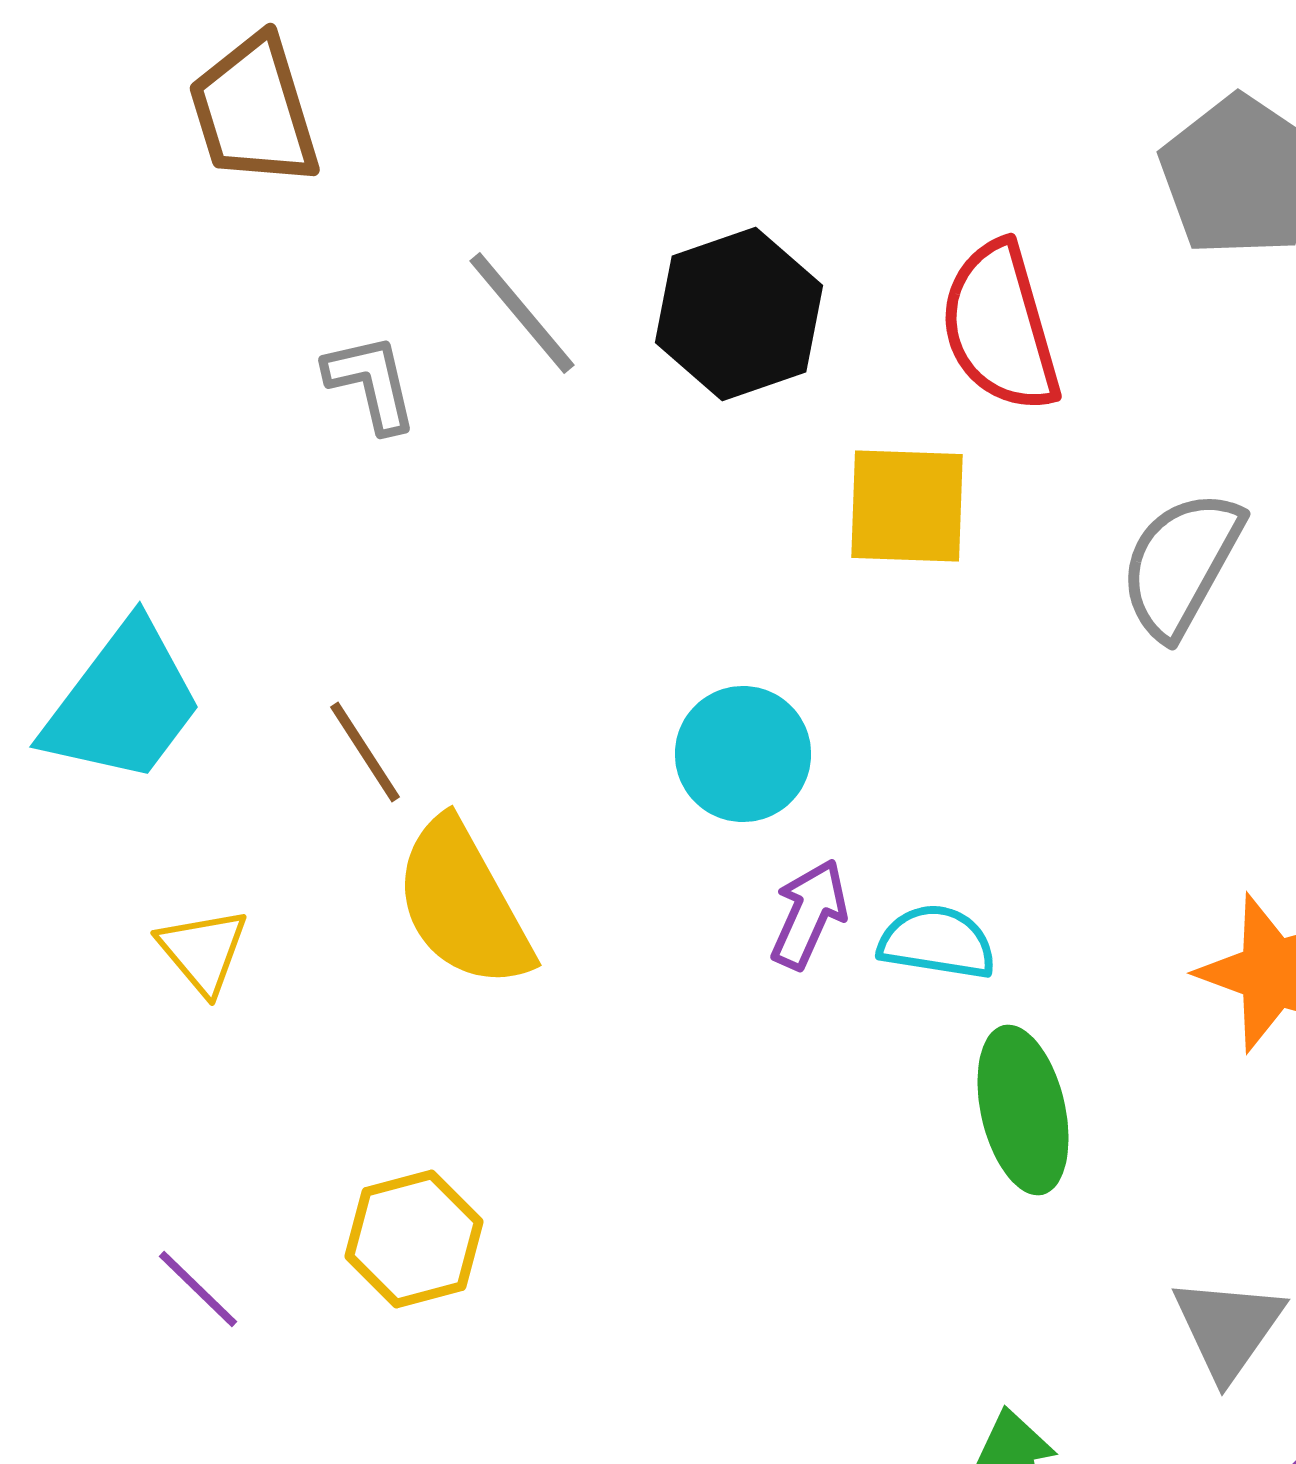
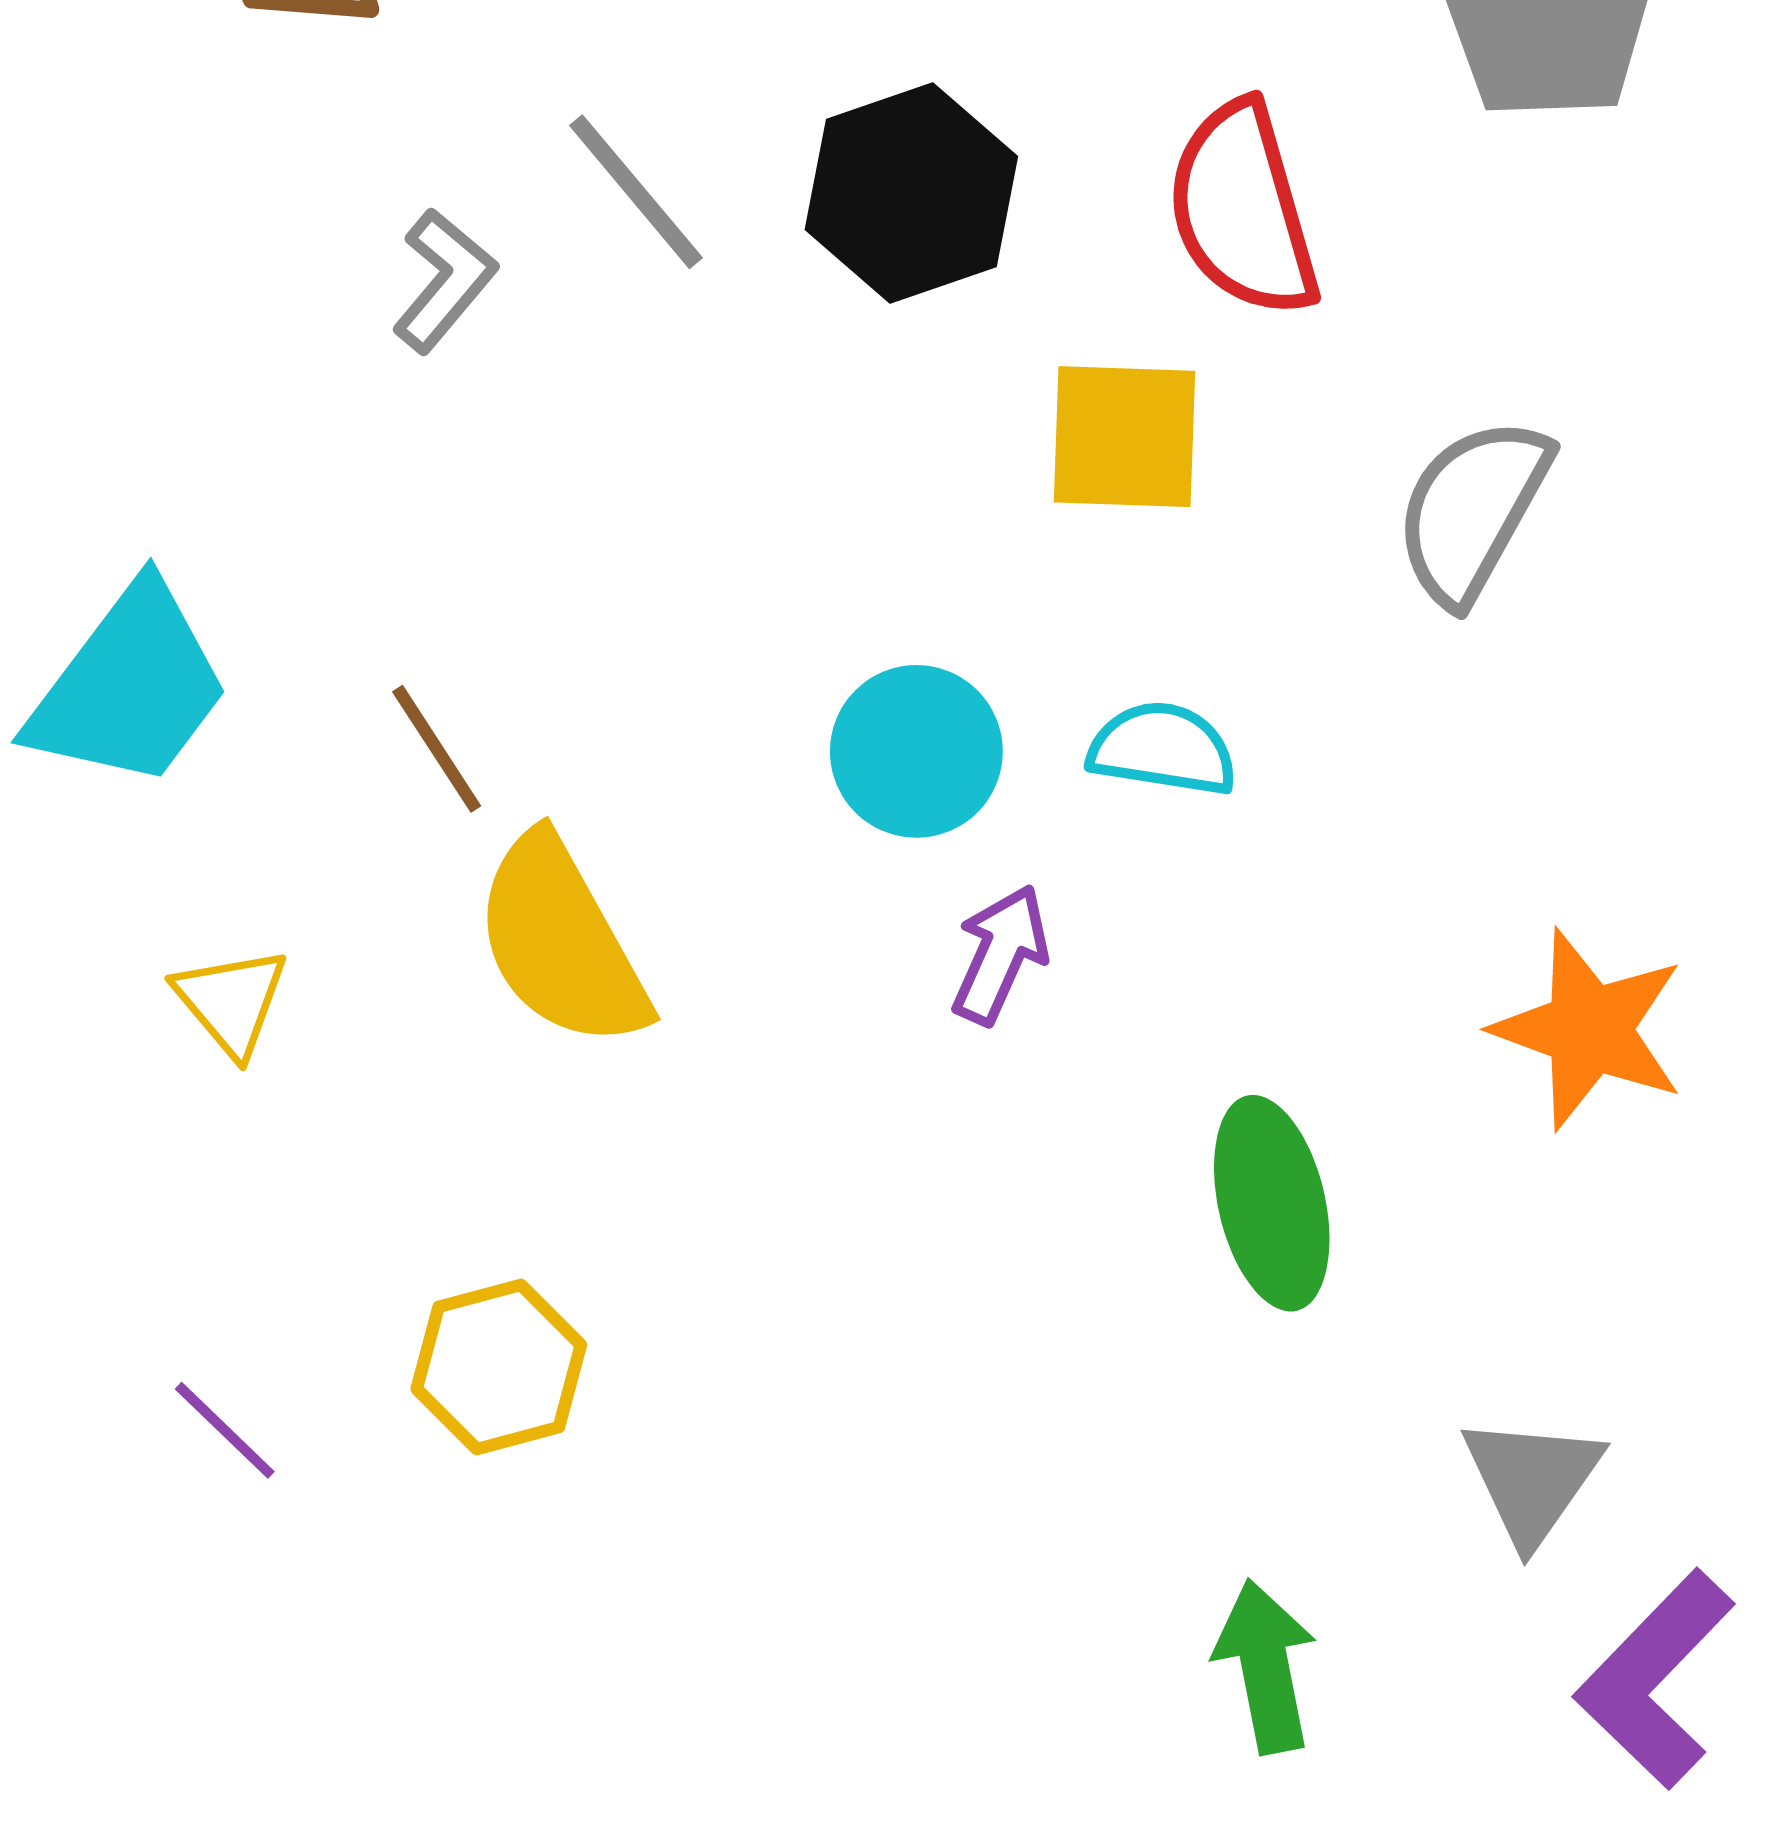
gray L-shape: (371, 383) -> (444, 281), turned 53
cyan semicircle: (937, 942) -> (1163, 749), moved

